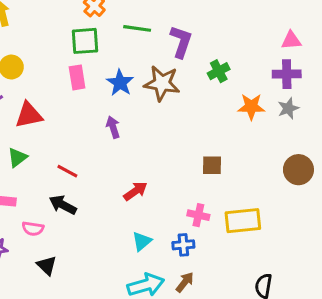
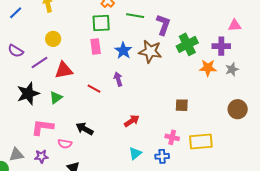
green cross: (219, 71) -> (187, 44), size x1.5
purple cross: (287, 74) -> (221, 46), moved
red line: (67, 171) -> (94, 89), moved

